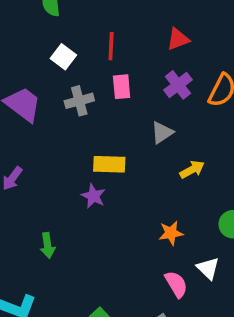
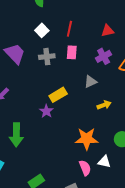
yellow rectangle: (109, 164) -> (58, 95), turned -42
orange star: (171, 233) -> (87, 139), size x1.6
green arrow: (48, 245) -> (16, 135), size x1.6
white triangle: (208, 268) -> (104, 162), turned -40

